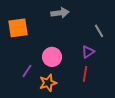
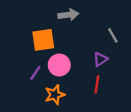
orange square: (18, 28) -> (43, 40), moved
purple line: (27, 71) -> (35, 73), moved

